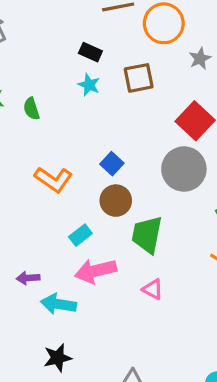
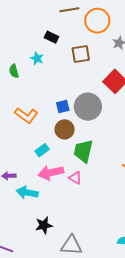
cyan star: (89, 85) -> (37, 58), moved
blue square: (112, 164) -> (63, 107), turned 32
gray circle: (184, 169) -> (88, 107), moved
pink triangle: (153, 289) -> (75, 178), moved
black star: (58, 358) -> (44, 225), moved

